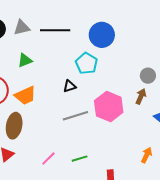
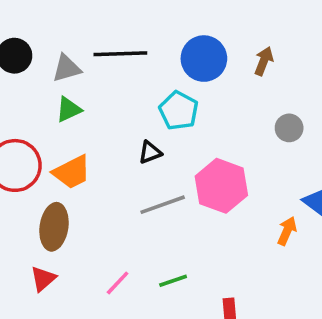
gray triangle: (22, 27) -> (67, 68), moved
brown arrow: (141, 96) -> (264, 61), moved
orange arrow: (147, 155) -> (287, 231), moved

